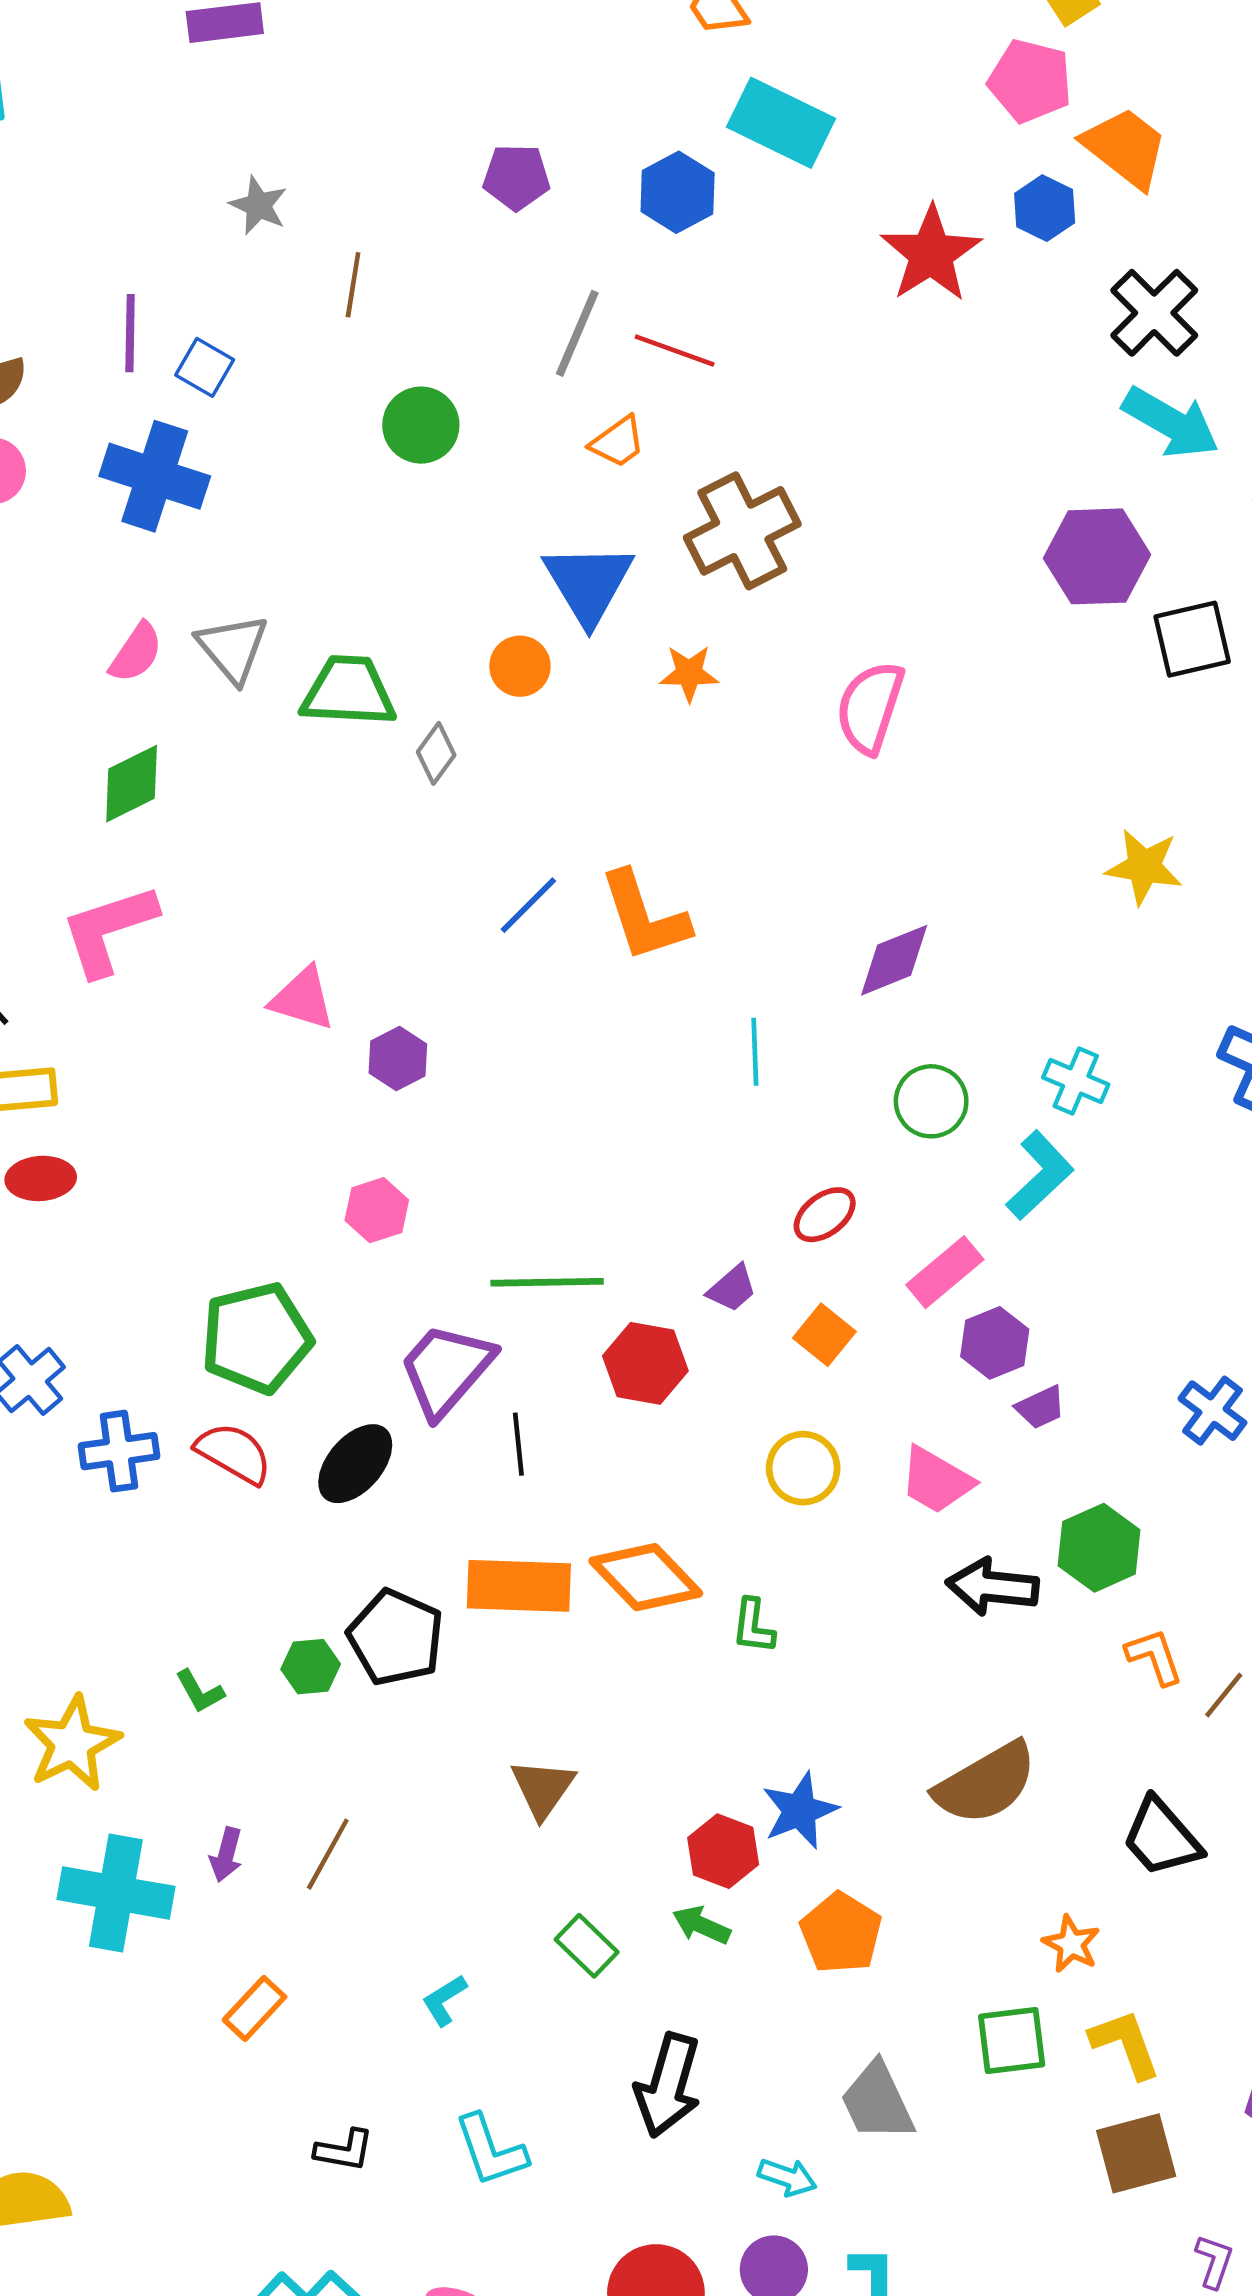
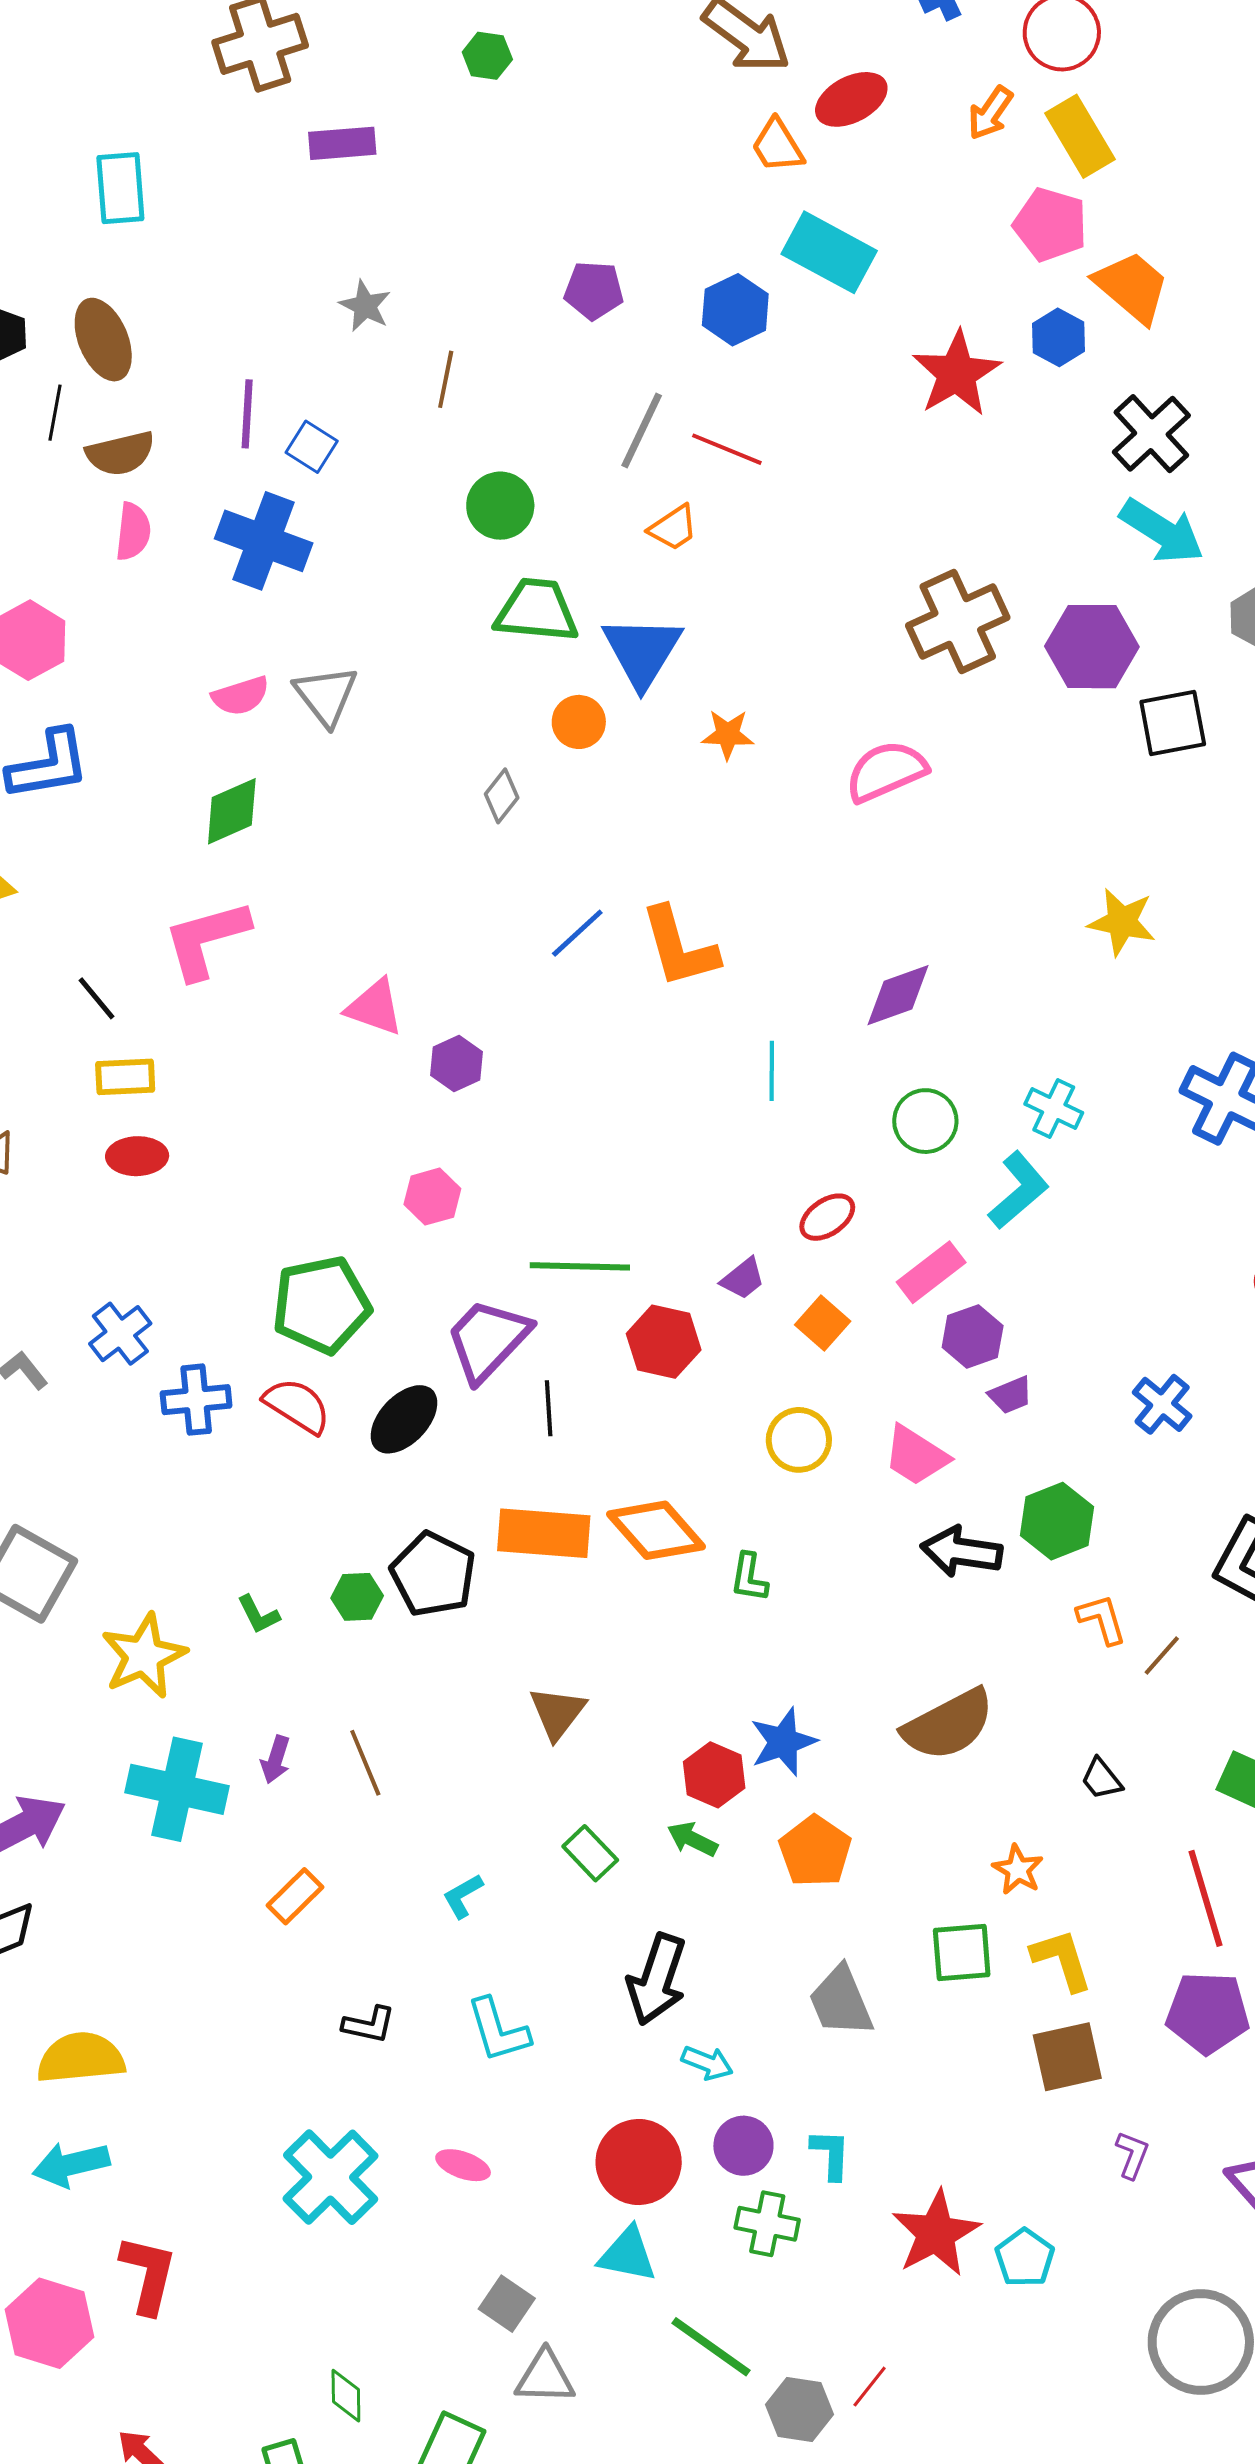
brown cross: (742, 531) -> (958, 622), moved
pink semicircle: (136, 653) -> (241, 696), turned 36
green trapezoid: (349, 691) -> (537, 611), moved
pink semicircle: (870, 707) -> (886, 771), turned 46
black trapezoid: (1162, 1838) -> (1101, 1779), size x0.6
brown line: (328, 1854) -> (365, 1763), turned -54
cyan arrow: (787, 2177) -> (707, 2063), moved

